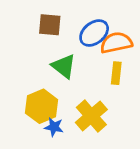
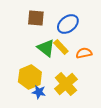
orange semicircle: (116, 43) -> (84, 53), moved, size x0.7
yellow rectangle: (116, 73) -> (61, 47), moved, turned -49

